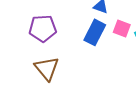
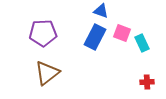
brown triangle: (47, 68) -> (47, 73), turned 32

